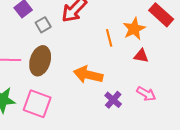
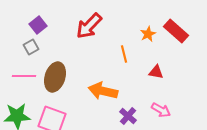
gray square: (43, 25) -> (31, 47), moved
orange star: (134, 29) -> (148, 34), moved, size x0.7

